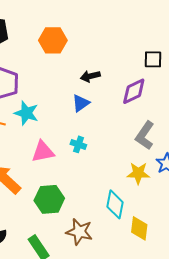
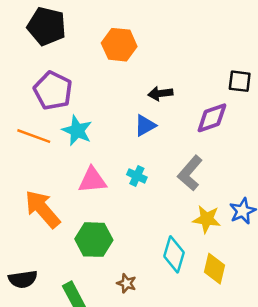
gray L-shape: (145, 135) -> (190, 173), moved
yellow diamond: (139, 228) -> (215, 269), moved
brown star: (79, 232) -> (127, 283), size x0.6

